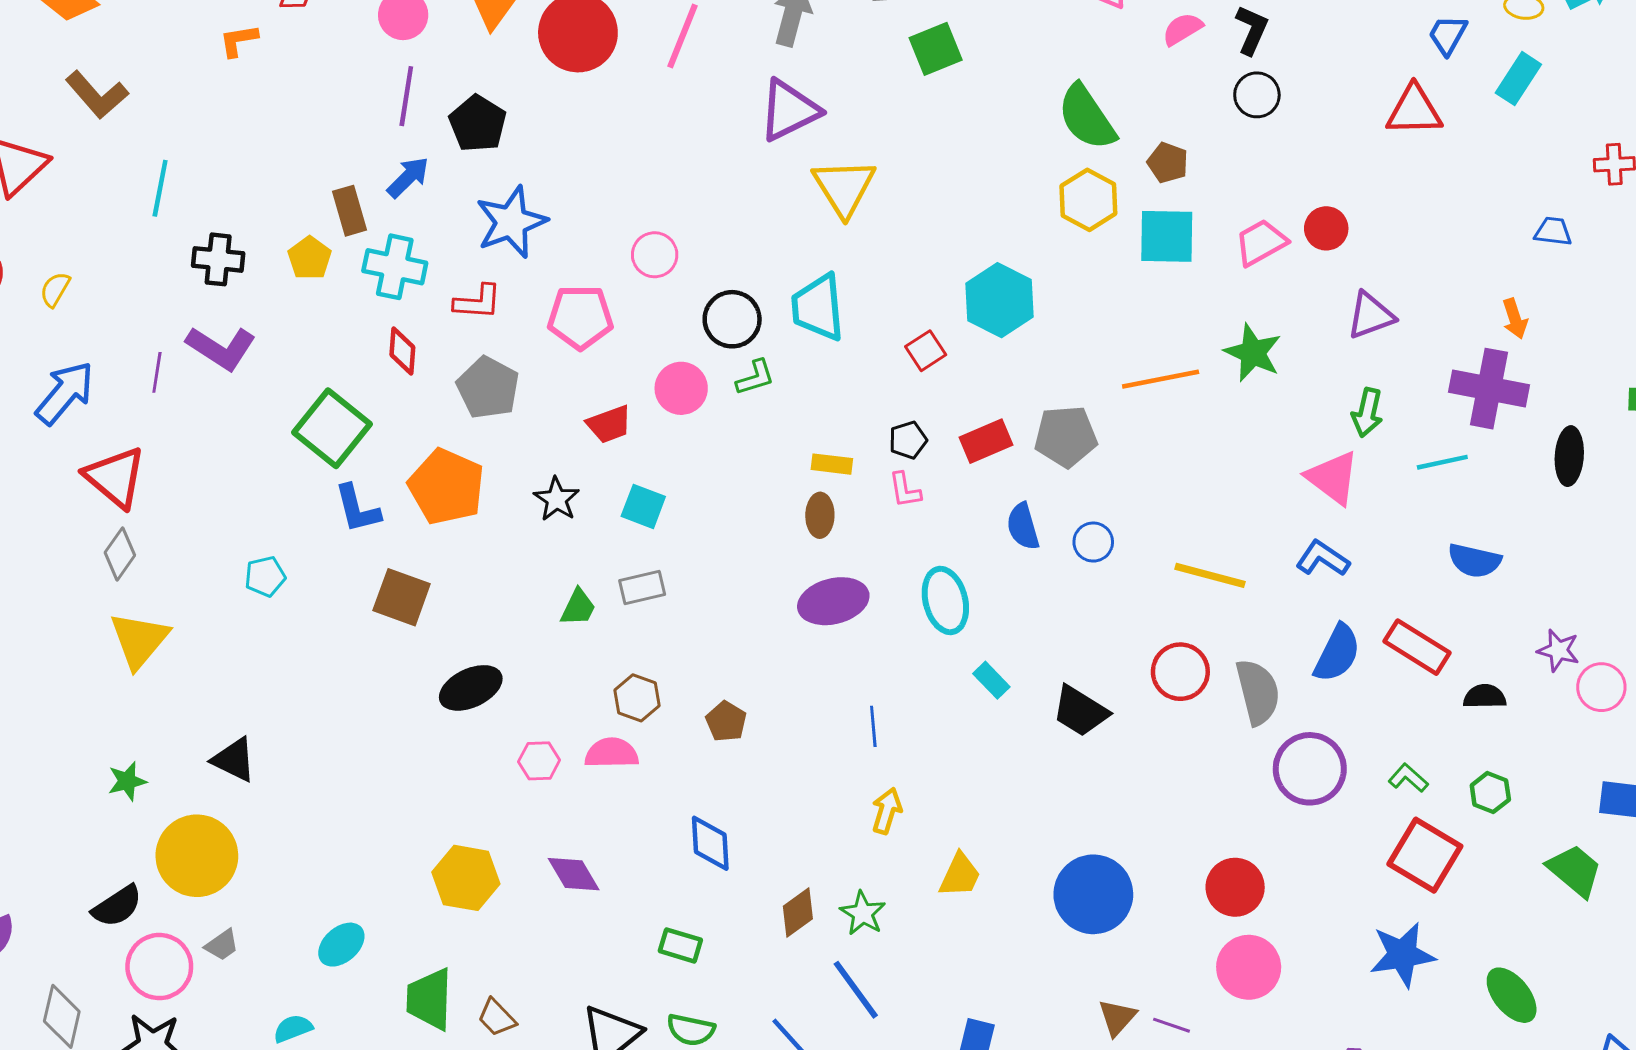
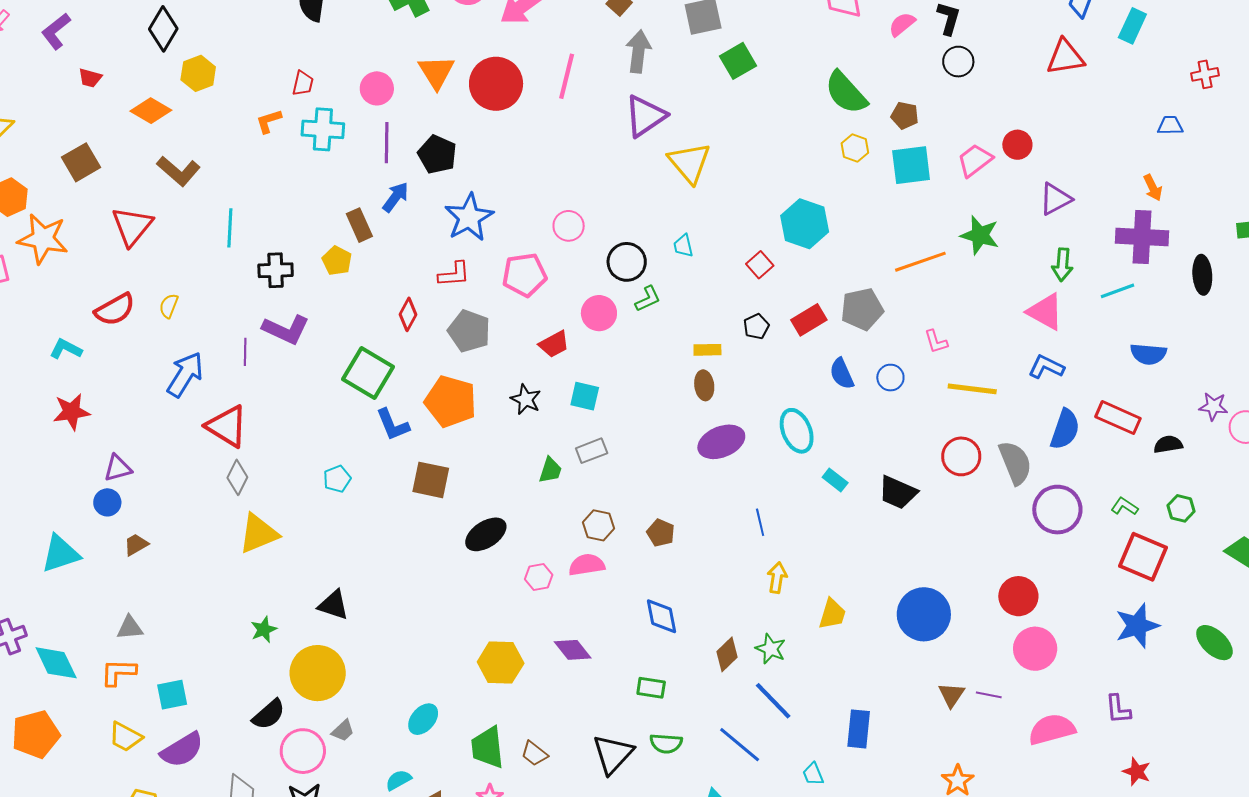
yellow hexagon: (1088, 200) -> (855, 148), size x0.7
cyan cross: (395, 267) -> (323, 129), moved
cyan trapezoid: (818, 307) -> (683, 246), size x0.5
red diamond: (402, 351) -> (408, 314), turned 32
pink L-shape: (905, 490) -> (936, 341), moved
yellow triangle: (139, 640) -> (258, 534), turned 36

